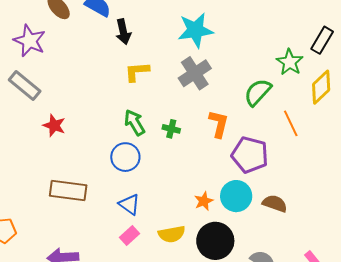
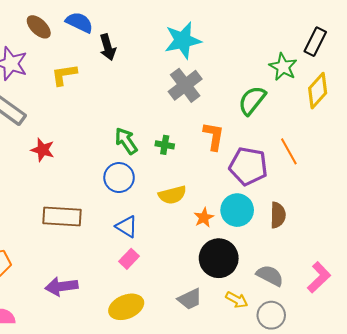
yellow L-shape: (137, 72) -> (64, 75), moved
orange line: (291, 123) -> (289, 151), moved
brown semicircle: (275, 203) -> (278, 215), turned 75
yellow semicircle: (172, 234) -> (172, 195), moved

